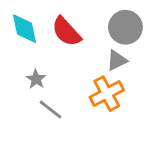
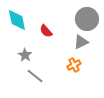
red semicircle: (66, 32) -> (46, 31), moved, size x0.6
orange cross: (107, 94) -> (74, 65), size x0.6

